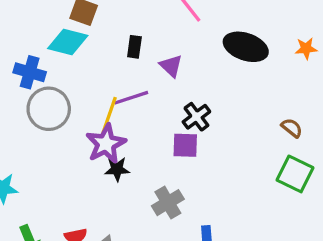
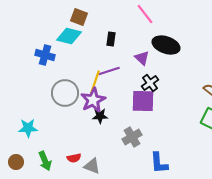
black ellipse: (246, 47) -> (166, 45), moved
purple triangle: (171, 66) -> (142, 58), moved
gray circle: (49, 109) -> (65, 93), moved
purple square: (185, 145) -> (143, 101), size x1.4

